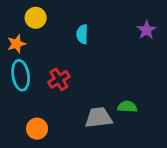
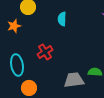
cyan ellipse: (21, 75) -> (17, 65), moved

